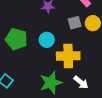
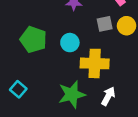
white arrow: (81, 82) -> (108, 96), turned -105

